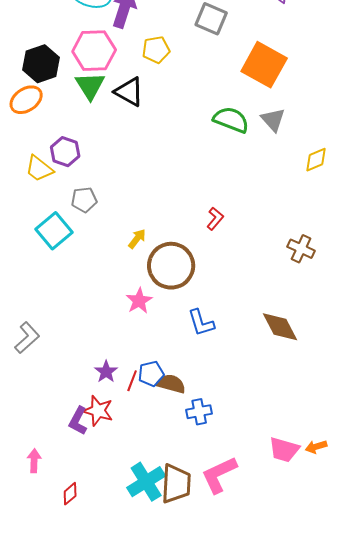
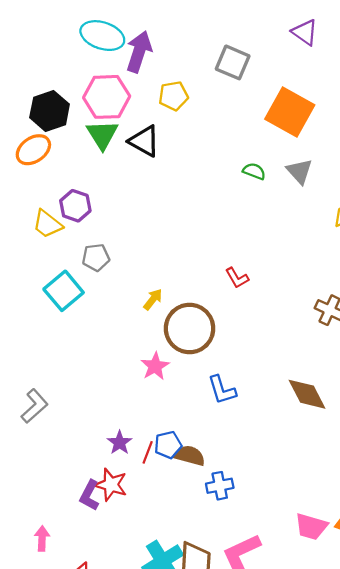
green semicircle: (231, 120) -> (254, 171), size x0.6
red L-shape: (215, 219) -> (237, 278), turned 110

